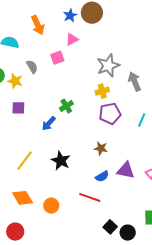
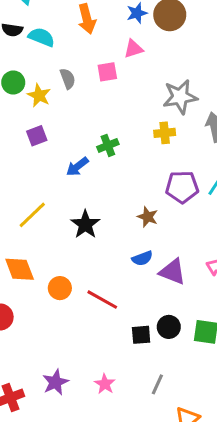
purple square: (18, 108) -> (37, 136), turned -32
purple pentagon: (110, 114) -> (182, 187), moved
purple triangle: (126, 170) -> (173, 272), moved
red line: (90, 197) -> (102, 300), moved
black square: (110, 227) -> (141, 335), turned 32
black circle: (128, 233) -> (169, 327), moved

